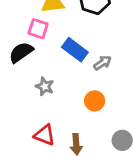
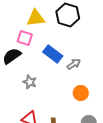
orange circle: (95, 101) -> (81, 93), moved

